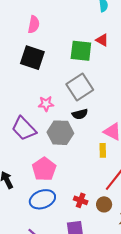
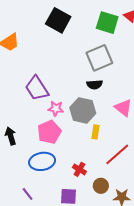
pink star: (46, 104) -> (56, 109), moved
gray hexagon: (60, 133) -> (83, 110), moved
yellow rectangle: (103, 150) -> (96, 132), moved
brown circle: (104, 204) -> (101, 186), moved

